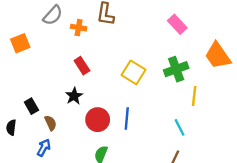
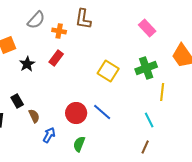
red rectangle: (82, 66) -> (56, 58), moved, turned 70
black star: (74, 96) -> (27, 64), moved
blue line: (127, 118) -> (102, 112), turned -54
blue arrow: (44, 148) -> (49, 135), moved

